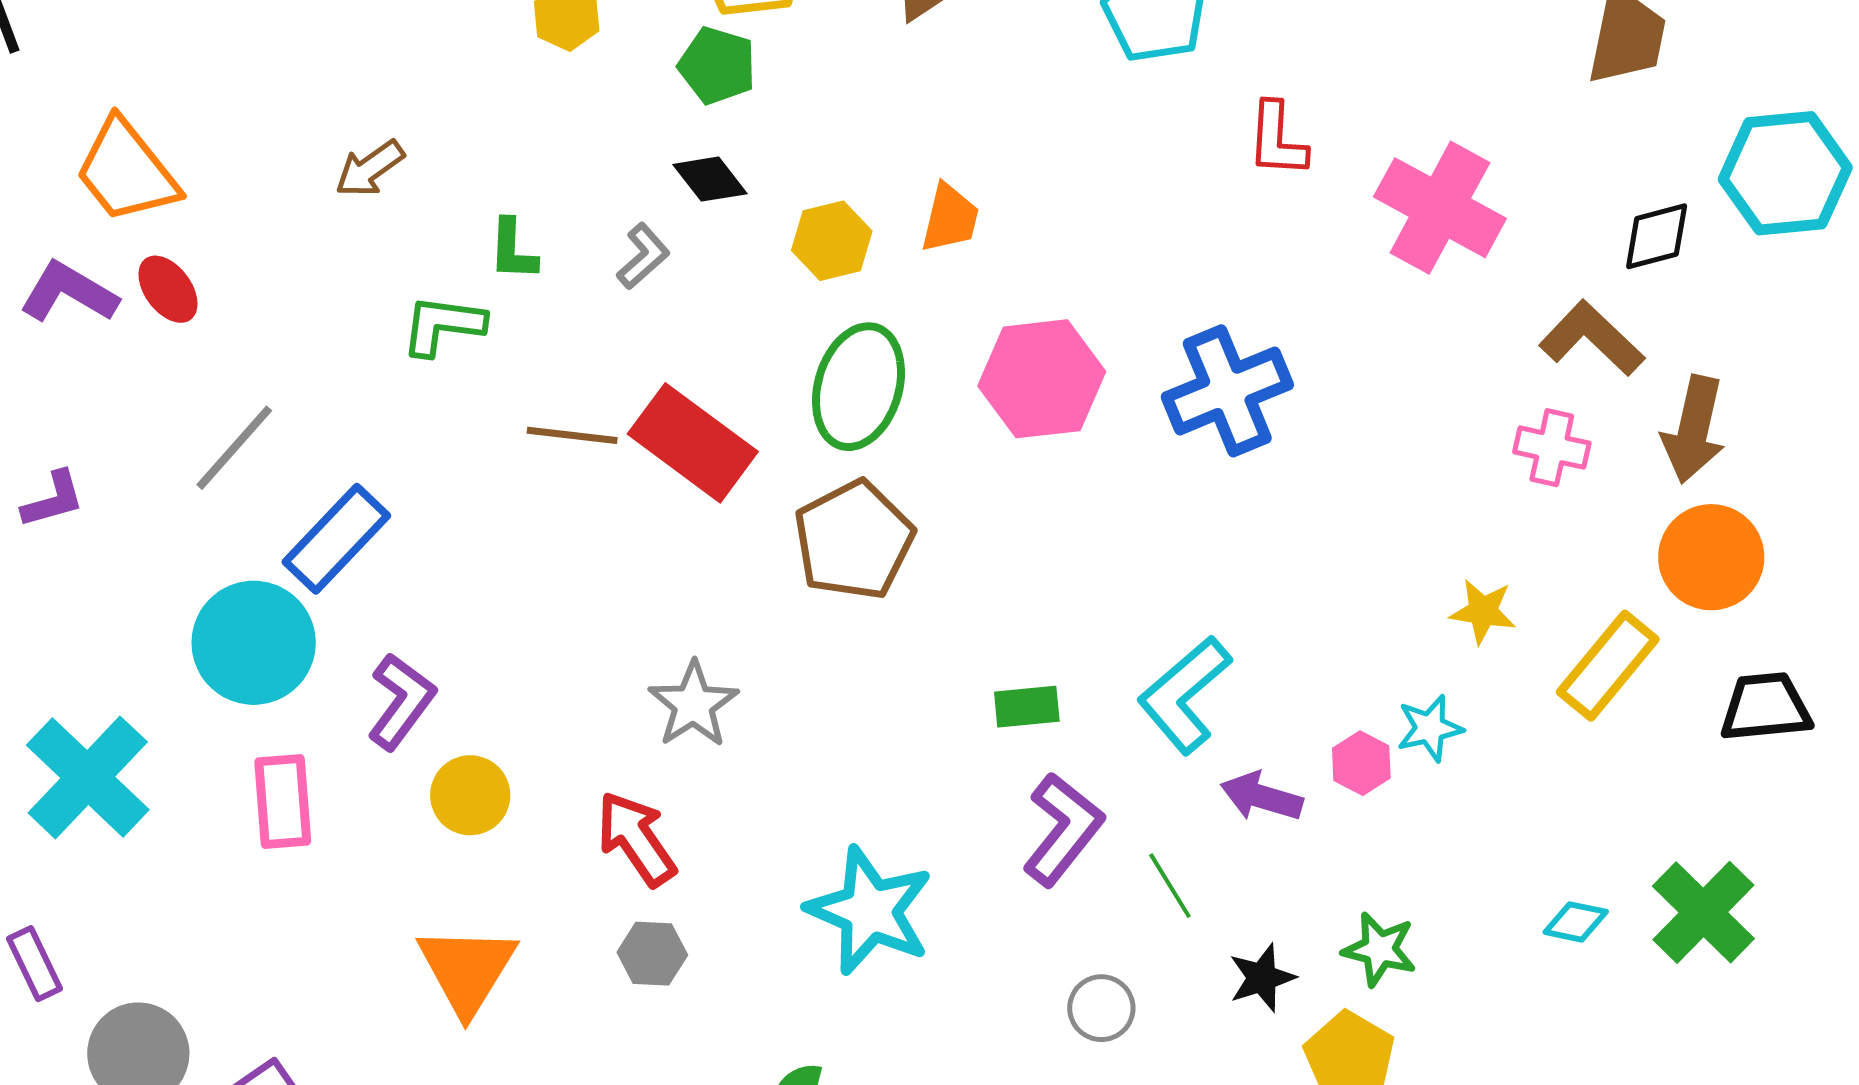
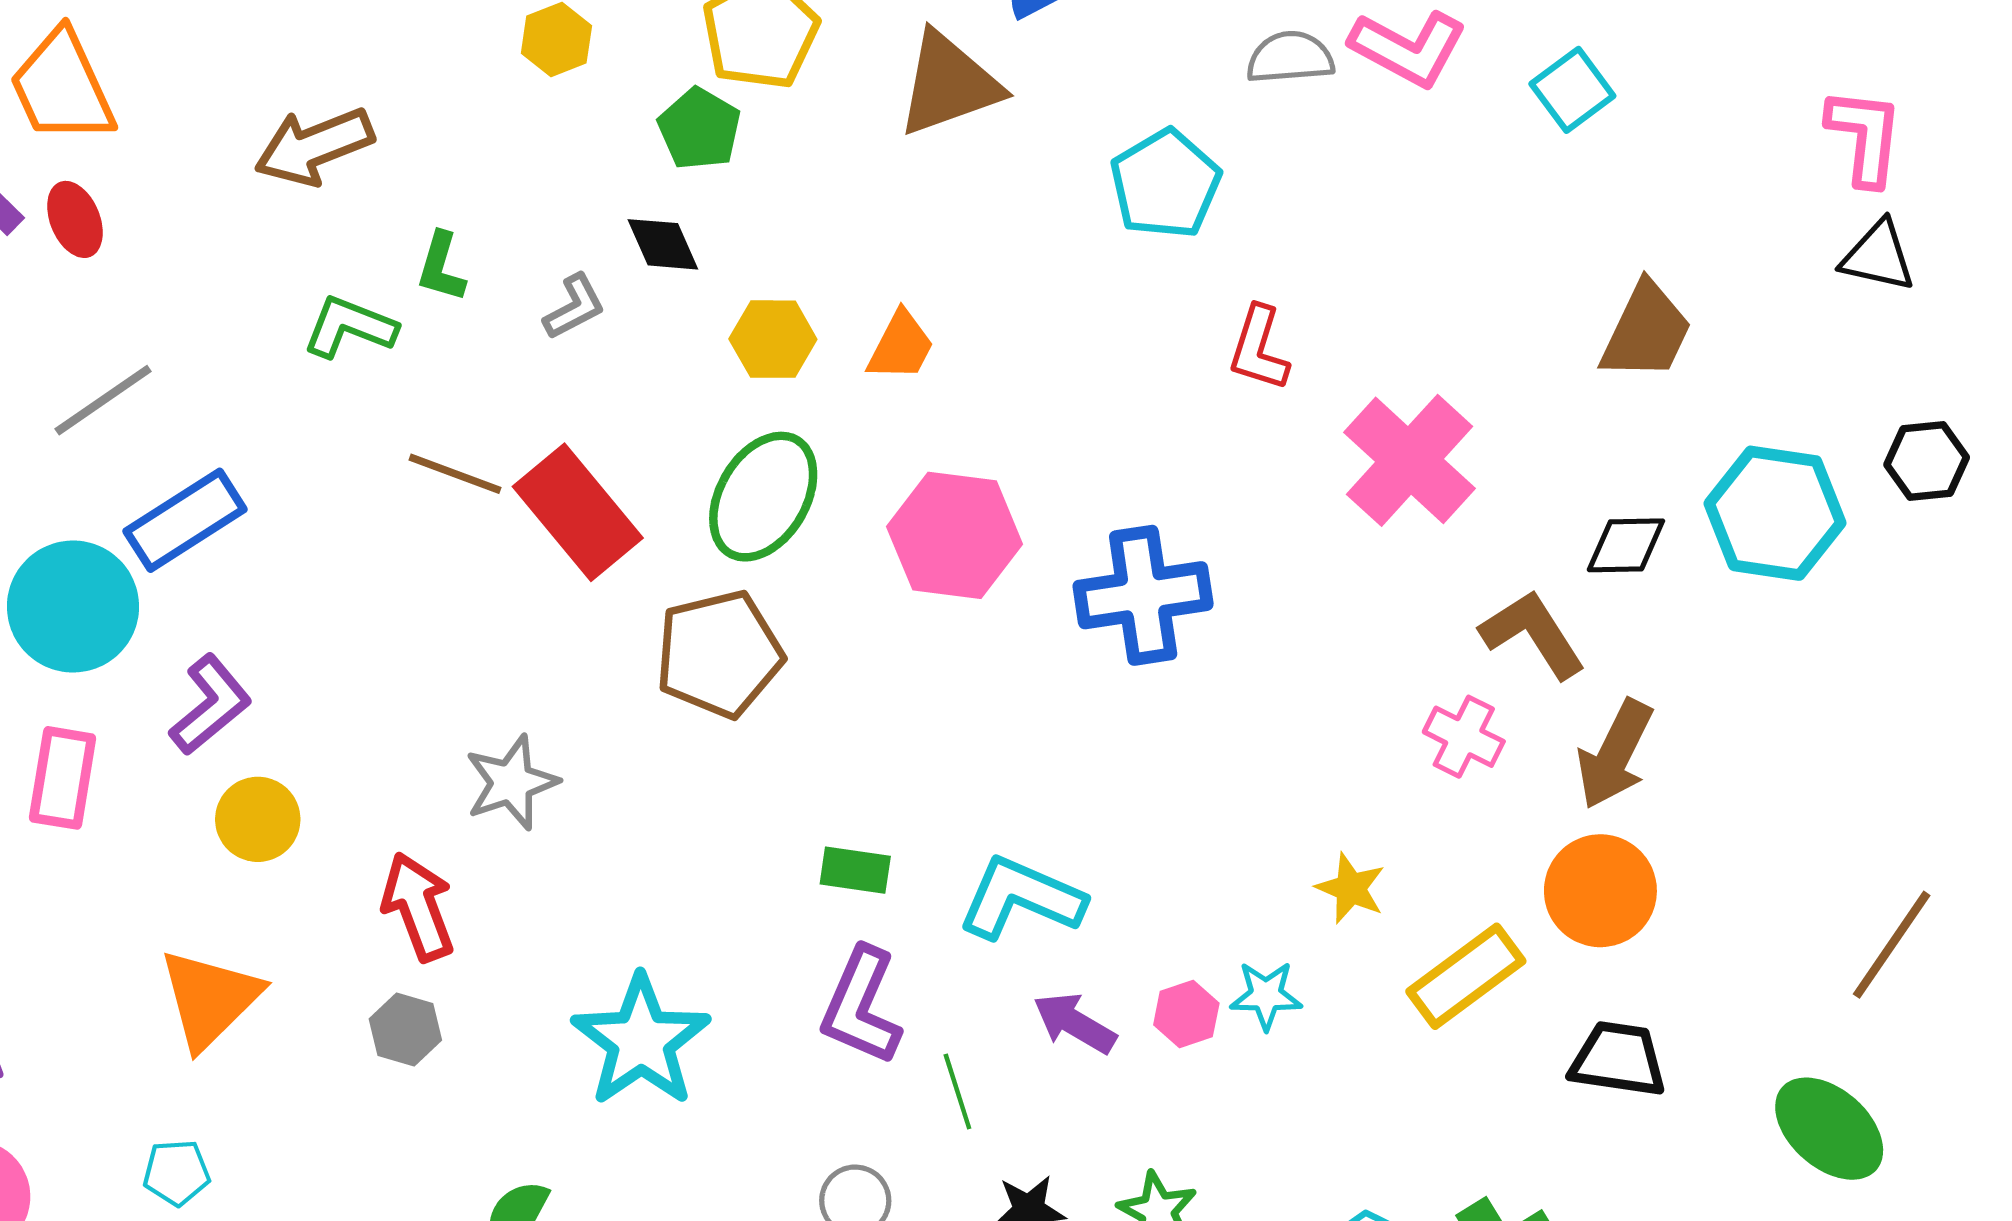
brown arrow: (370, 169) -> (314, 146), size x1.5
cyan L-shape: (1184, 695) -> (1021, 898), turned 50
purple L-shape: (1063, 829) -> (861, 1006), turned 151

